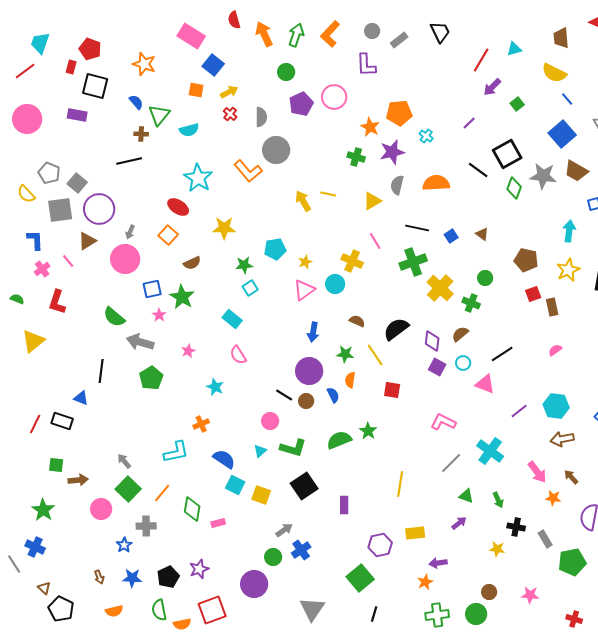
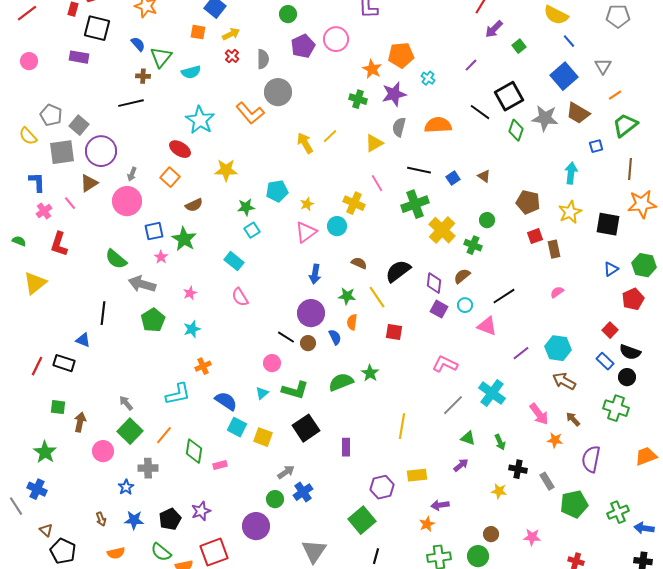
pink circle: (27, 119) -> (29, 61), size x0.6
yellow line: (328, 194) -> (330, 136), turned -56
cyan star: (215, 387) -> (192, 329), moved, turned 30
brown arrow: (562, 439) -> (564, 381), turned 40
brown arrow: (78, 480) -> (80, 422), turned -72
green semicircle: (159, 610) -> (161, 552), turned -40

